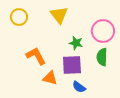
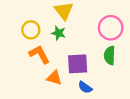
yellow circle: (19, 17) -> (31, 30), moved
green star: (76, 43) -> (59, 33), moved

